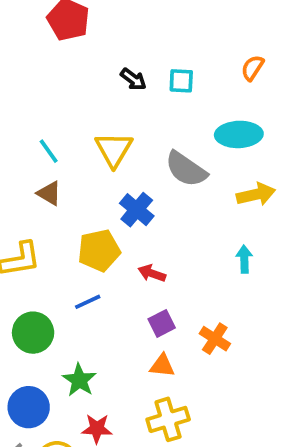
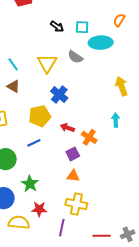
cyan ellipse: (239, 134) -> (101, 43), moved
gray semicircle: (186, 169) -> (75, 57), moved, size x0.7
yellow arrow: (256, 194) -> (121, 86), turned -96
orange cross: (215, 339) -> (89, 137), moved
yellow cross: (168, 419) -> (76, 204), turned 30

